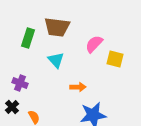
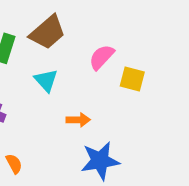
brown trapezoid: (57, 27) -> (48, 32), turned -48

